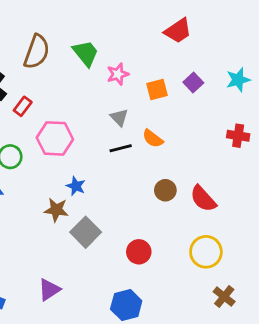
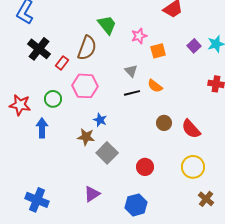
brown semicircle: (37, 52) -> (87, 48), moved
pink star: (118, 74) -> (139, 36), moved
purple square: (193, 83) -> (194, 46), moved
purple triangle: (49, 290) -> (92, 194), moved

